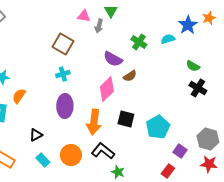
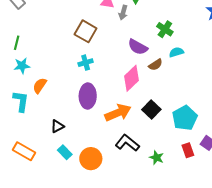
cyan semicircle: (168, 39) -> (176, 52), moved
black square: (126, 119) -> (151, 110), turned 30
orange arrow: (94, 122) -> (118, 113), turned -120
orange circle: (71, 155) -> (91, 159), moved
red rectangle: (168, 171) -> (188, 150), moved, turned -56
green star: (118, 172) -> (157, 158), moved

